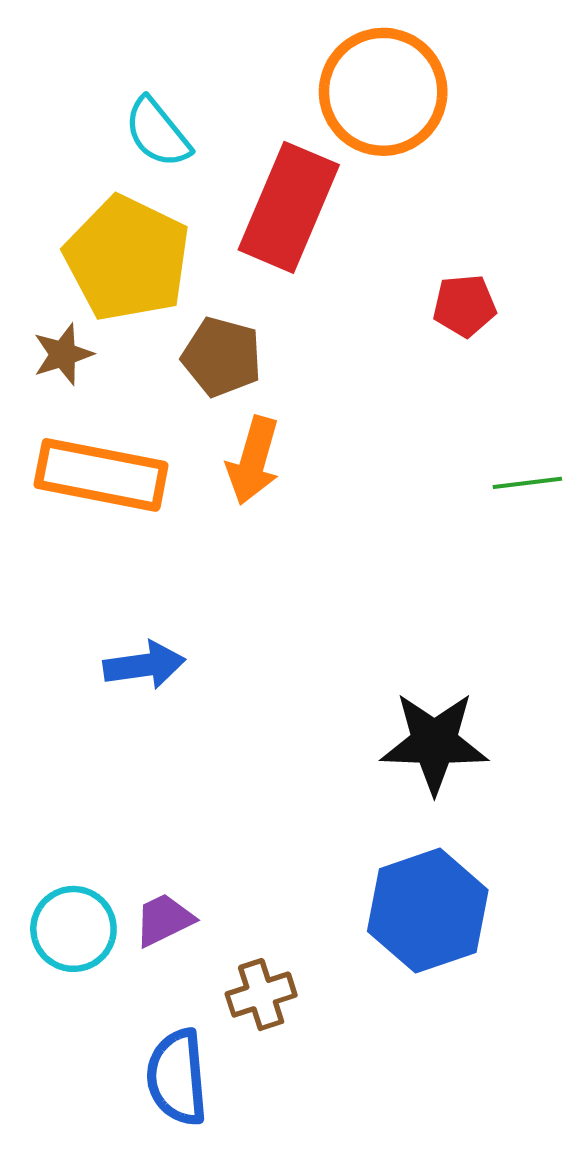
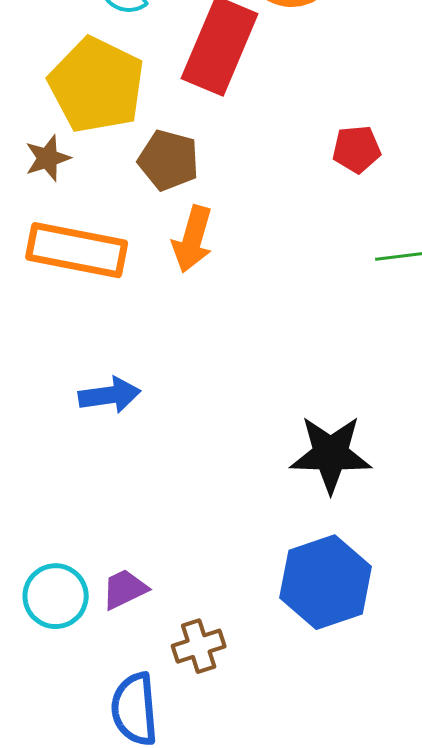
red pentagon: (464, 306) -> (357, 149), moved

